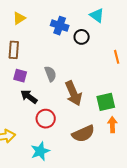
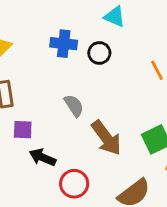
gray semicircle: (50, 74) -> (74, 106), moved

